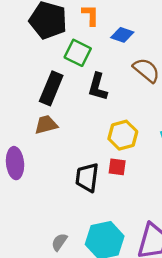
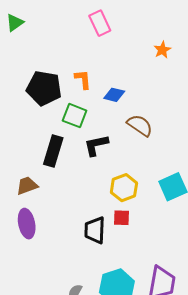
black L-shape: (98, 87) -> (96, 145), turned 68
brown trapezoid: (46, 125) -> (27, 186), moved

